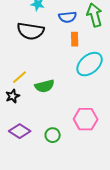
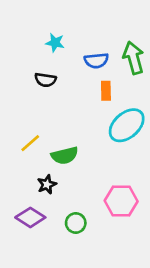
black semicircle: (31, 31) -> (45, 80), size x0.6
black star: (13, 96) -> (47, 184), moved

